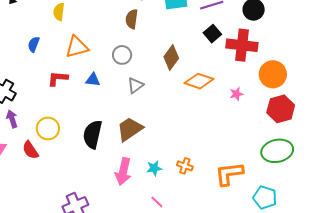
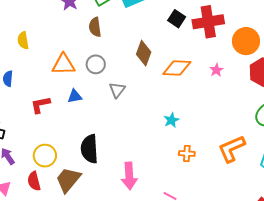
orange triangle: (77, 47) -> (63, 64), moved, turned 30
brown trapezoid: (130, 129) -> (68, 180), moved
red semicircle: (30, 150) -> (34, 181), turned 36
cyan star: (154, 168) -> (171, 120), moved

